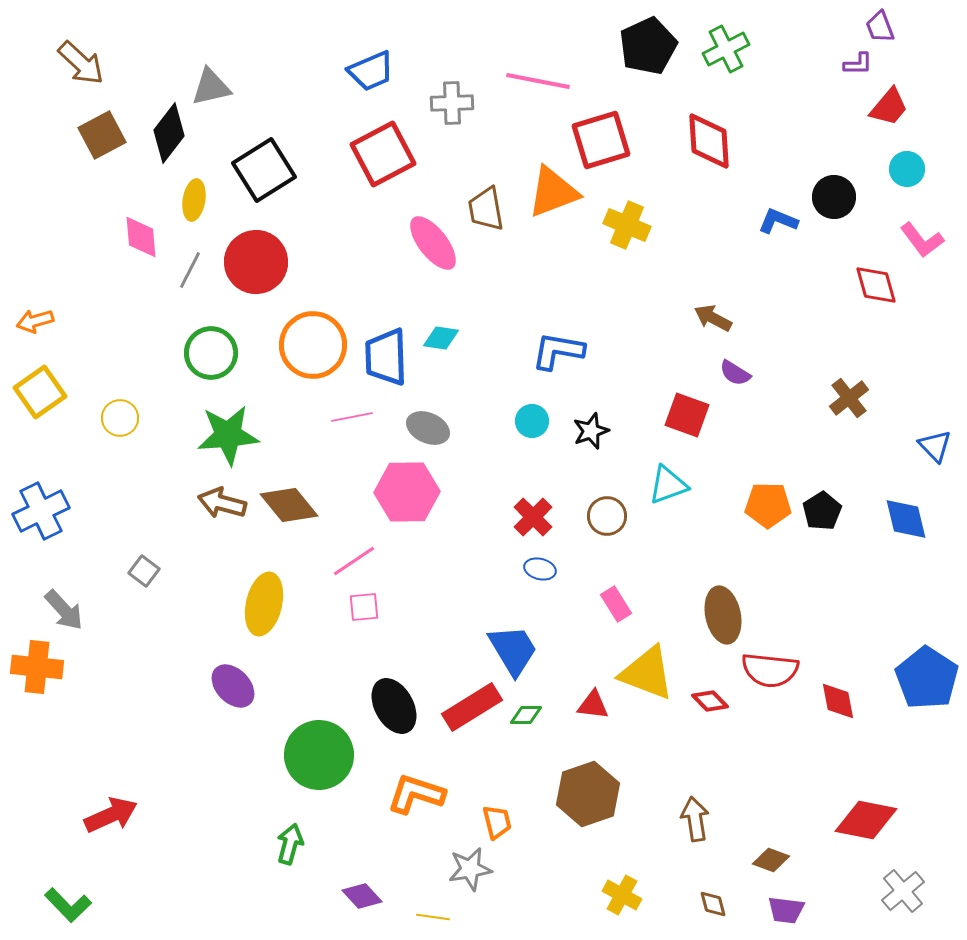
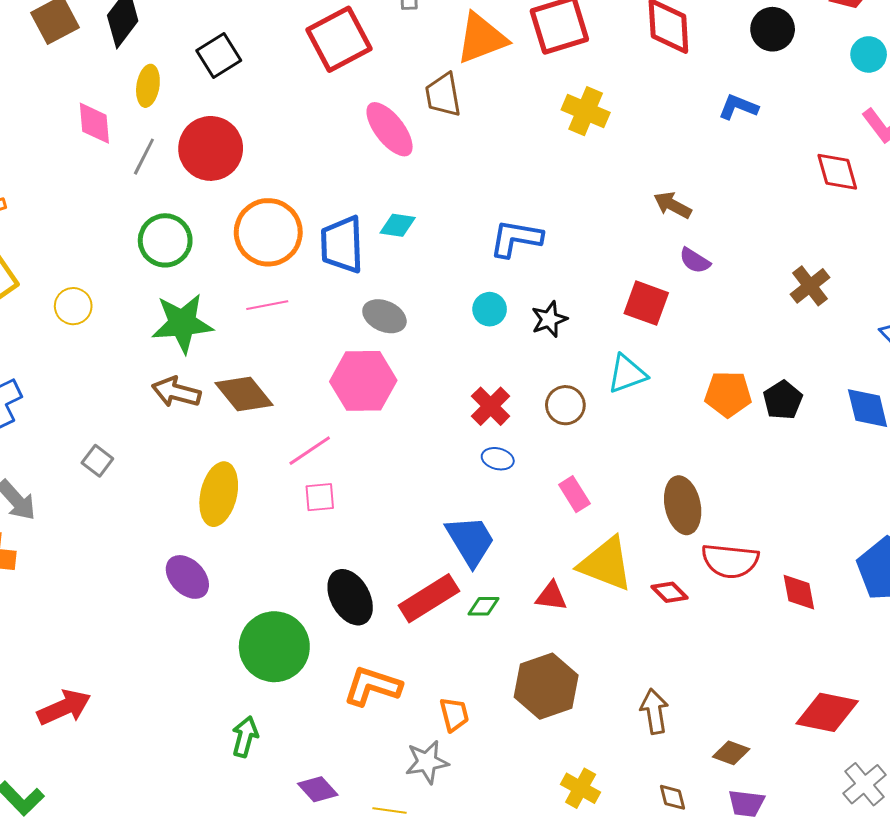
black square: (264, 170) -> (219, 55), size x0.7
orange triangle: (553, 192) -> (481, 38), moved
black circle: (834, 197) -> (773, 29), moved
pink line: (352, 417) -> (267, 305), moved

